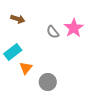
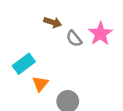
brown arrow: (18, 19) -> (53, 22), moved

